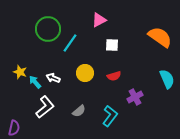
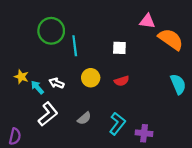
pink triangle: (99, 20) -> (147, 21), moved, turned 35
cyan line: (70, 43) -> (75, 46), turned -42
purple cross: (135, 97) -> (144, 133), moved, turned 35

